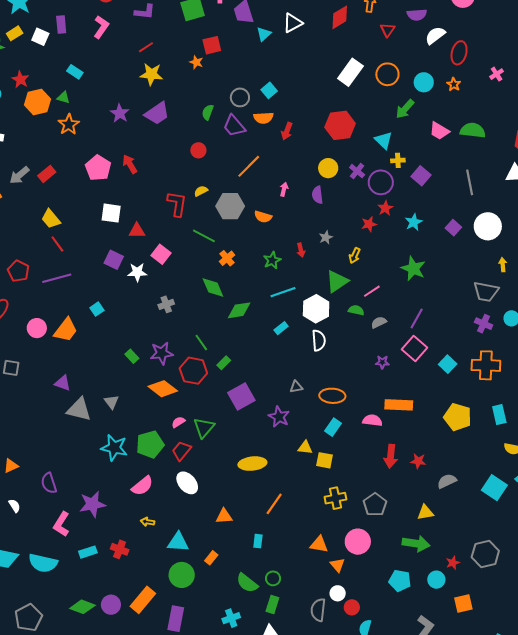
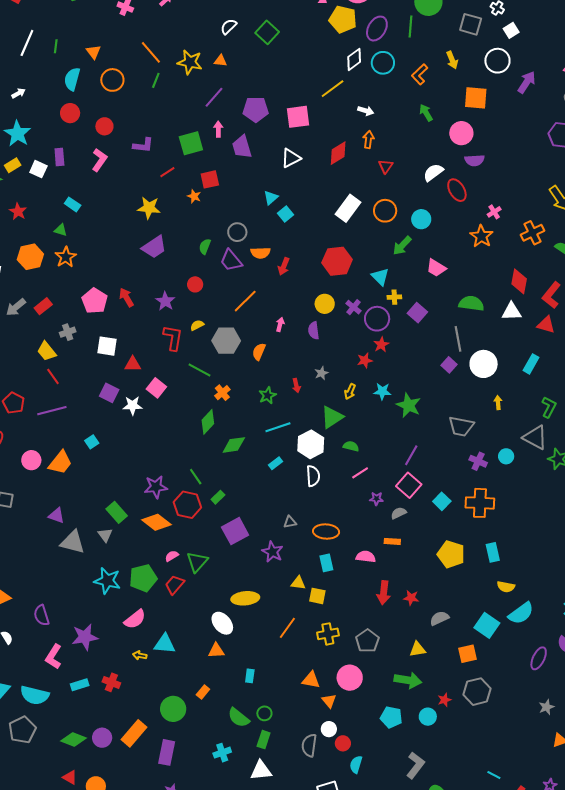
purple semicircle: (417, 15) -> (475, 160), moved
cyan triangle: (264, 34) -> (271, 198), moved
red line: (146, 47) -> (167, 172), moved
red ellipse: (459, 53) -> (457, 190), turned -45
orange star: (454, 84) -> (481, 236), moved, size x1.6
cyan square: (269, 90) -> (286, 214), moved
orange hexagon: (37, 102) -> (30, 257), moved
purple star: (120, 113) -> (165, 301), moved
green semicircle: (473, 130) -> (471, 303), moved
gray line: (470, 182) -> (458, 339), moved
orange semicircle: (263, 217) -> (259, 352), turned 96
cyan star: (414, 222) -> (382, 391), moved, turned 30
green diamond: (213, 288) -> (208, 422), turned 65
pink line: (372, 291) -> (360, 473), moved
gray trapezoid: (486, 292) -> (461, 426), moved
gray cross: (166, 304) -> (68, 332), moved
gray semicircle: (379, 322) -> (399, 513), moved
green rectangle: (132, 356) -> (117, 512), moved, size x1.5
orange rectangle: (399, 405) -> (392, 541), size x0.6
cyan rectangle: (333, 427) -> (326, 563), turned -48
white ellipse: (187, 483) -> (222, 623), moved
orange line: (274, 504) -> (287, 628), moved
cyan triangle: (178, 542) -> (165, 644), moved
orange square: (463, 603) -> (468, 654), moved
gray pentagon: (28, 618) -> (22, 730), moved

